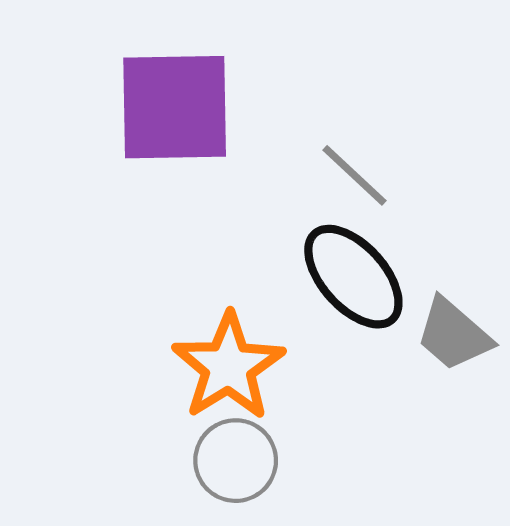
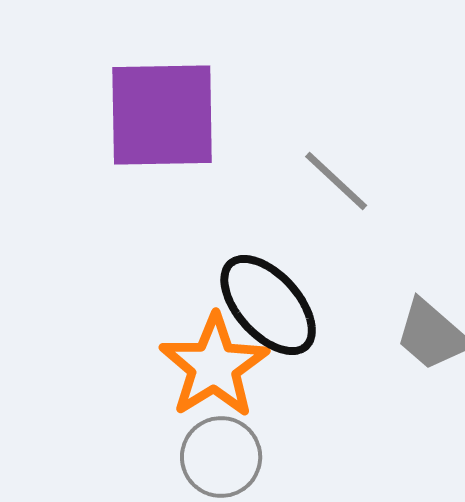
black ellipse: (353, 277) -> (268, 305), moved

